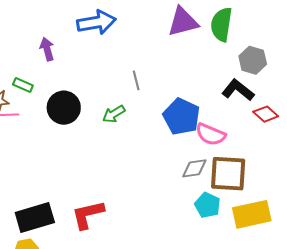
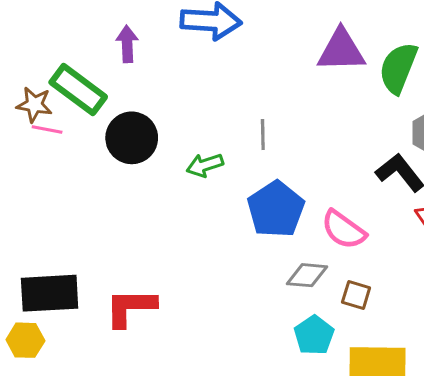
gray line: (136, 80) -> (263, 135), moved
green rectangle: (23, 85) -> (78, 90), size x1.8
blue pentagon: (181, 116) -> (276, 209), moved
brown square: (228, 174) -> (356, 295), size x0.5

